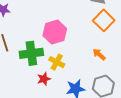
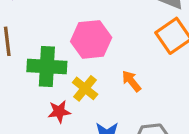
orange arrow: (99, 54) -> (131, 81), moved

